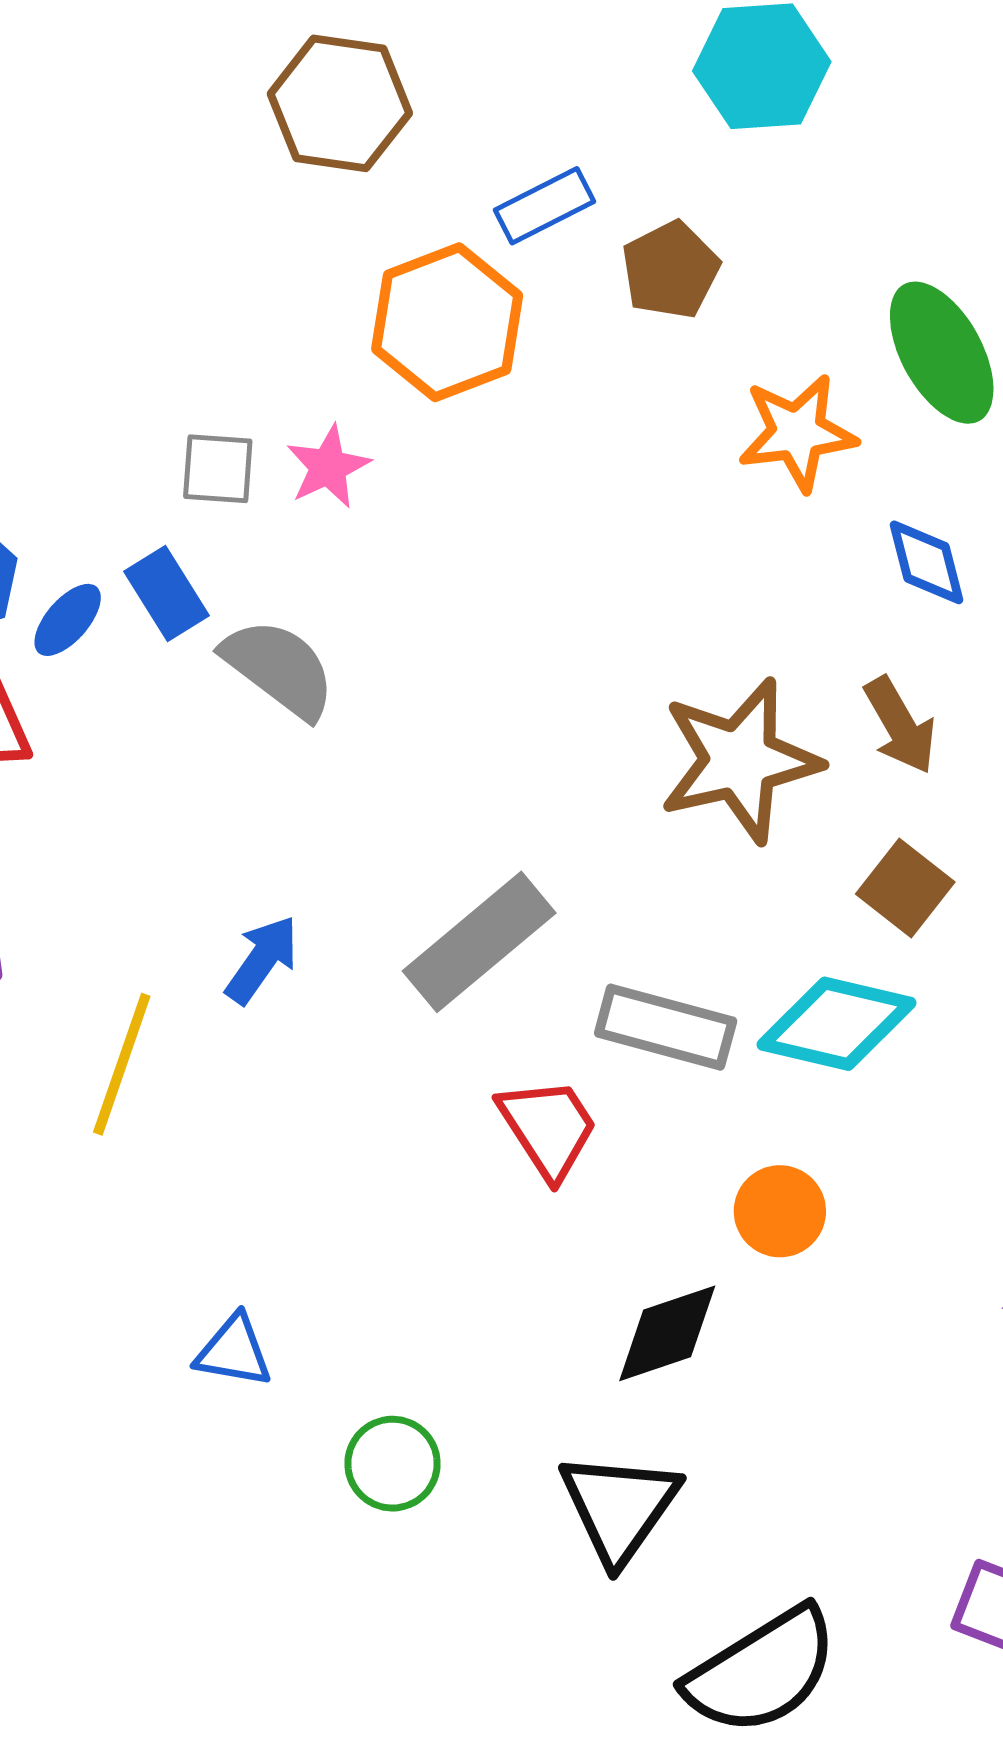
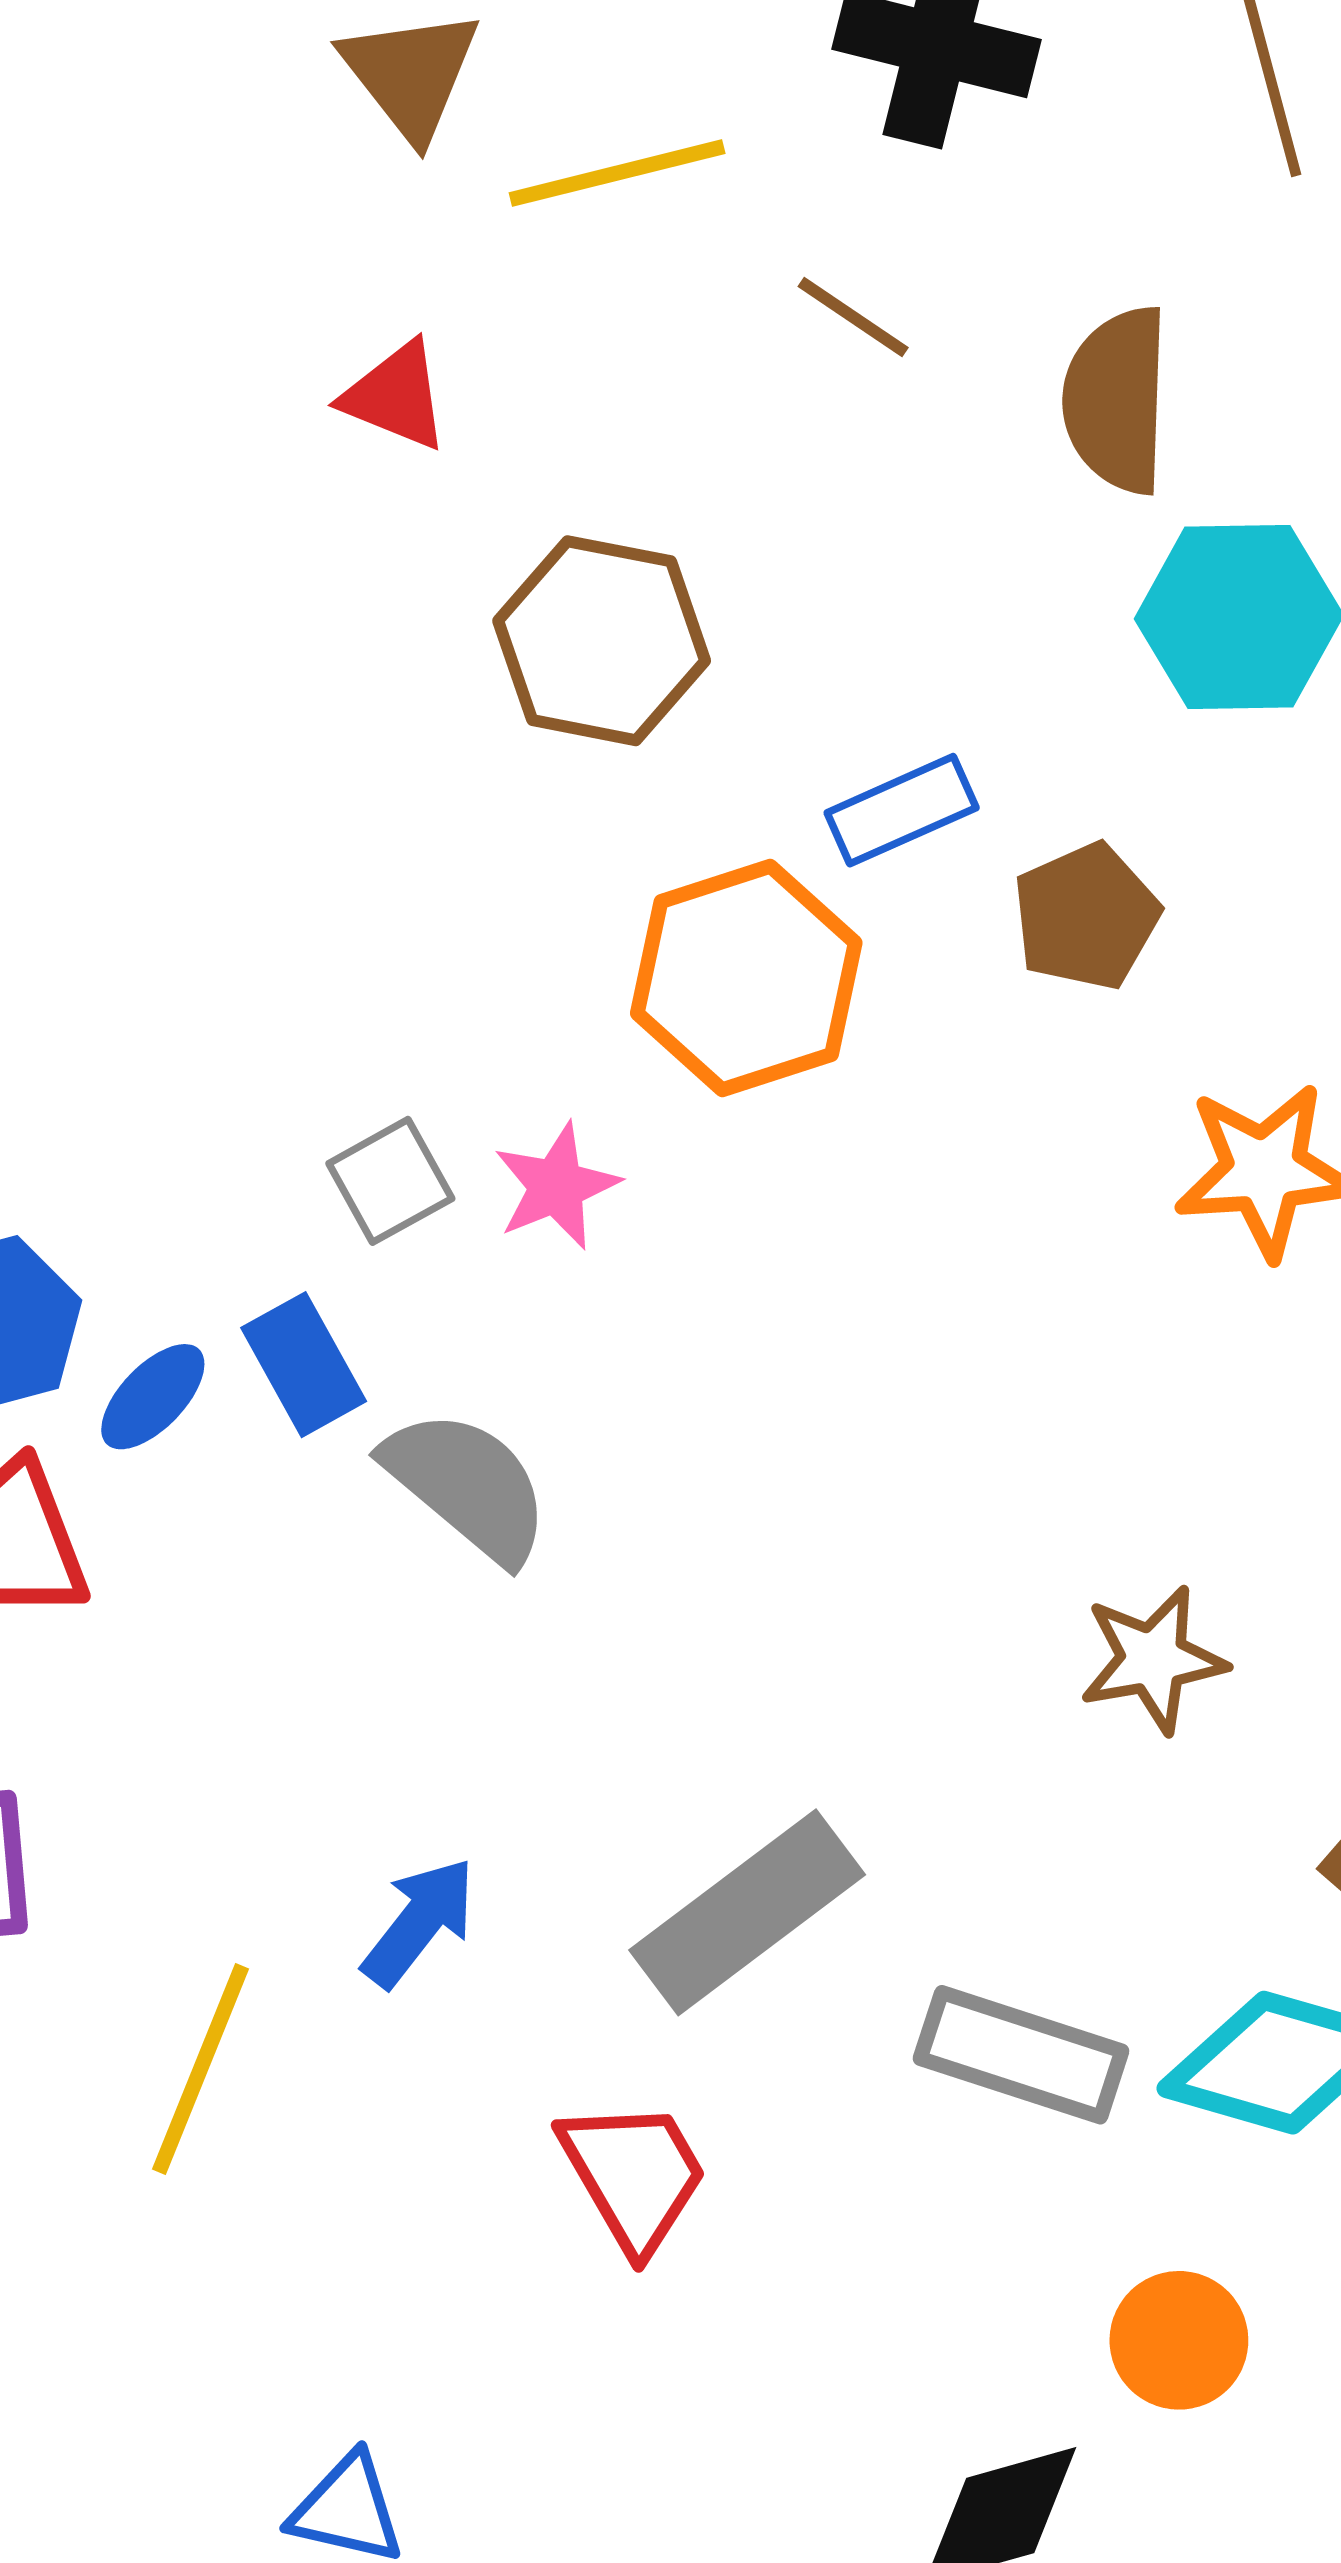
gray square: (218, 469) -> (390, 1181), turned -36
brown star: (740, 760) -> (1153, 1659), size x0.6
red trapezoid: (548, 1128) -> (634, 2175), moved

